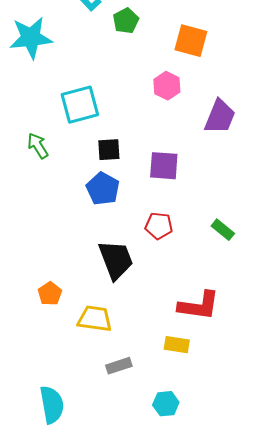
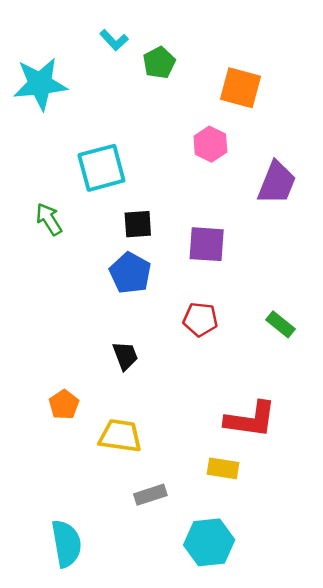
black trapezoid: (116, 260) -> (125, 356), moved, size x0.6
cyan hexagon: (166, 404) -> (209, 542), size x1.5

